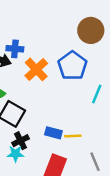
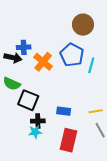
cyan line: (97, 94) -> (91, 65), moved
yellow line: (73, 136) -> (96, 111), moved
black cross: (21, 141) -> (38, 121), turned 32

